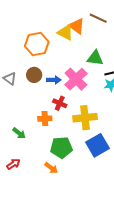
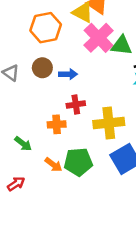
pink cross: (76, 79) -> (98, 38), moved
red cross: (60, 103) -> (76, 104), turned -32
orange arrow: (51, 168) -> (53, 165), moved

